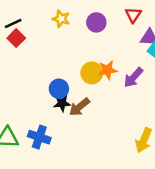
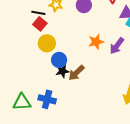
black line: (13, 24) -> (38, 13), moved, turned 40
red square: (16, 38) -> (40, 24), moved
yellow circle: (92, 73) -> (47, 43), moved

